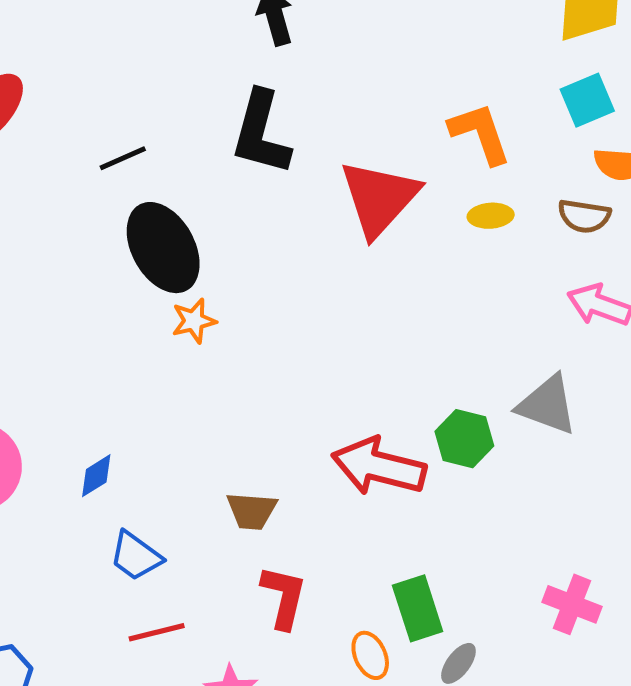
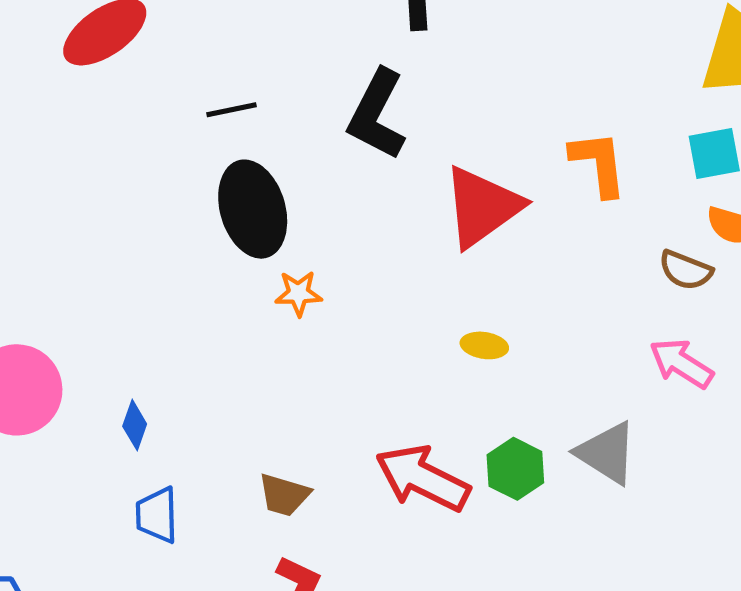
yellow ellipse: (491, 216) -> (484, 345), moved
orange star: (194, 321) -> (298, 293), moved
blue diamond: (96, 476) -> (135, 425), turned -51
blue trapezoid: (136, 556) -> (157, 515), turned 40

